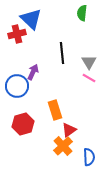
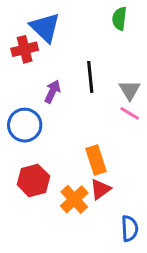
purple arrow: (33, 72) -> (52, 92), moved
orange rectangle: (55, 110) -> (96, 160), moved
orange cross: (63, 146) -> (74, 199), moved

